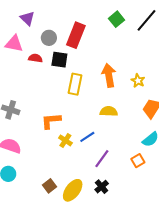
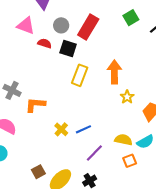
yellow star: (138, 81) -> (127, 97), moved
yellow semicircle: (109, 111) -> (123, 140), moved
orange L-shape: (51, 121) -> (35, 105), moved

